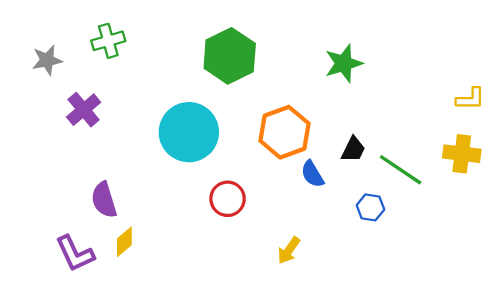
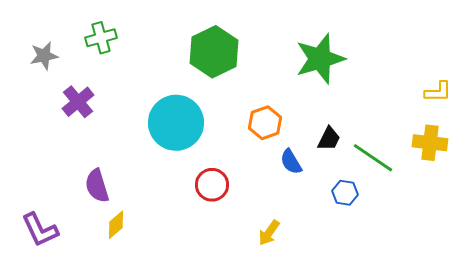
green star: (344, 63) -> (320, 59), size x1.4
orange hexagon: (284, 132) -> (265, 123), size x0.7
purple L-shape: (75, 254) -> (40, 230), moved

